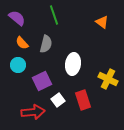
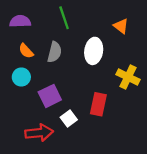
purple semicircle: (17, 18) -> (20, 21), turned -42
white ellipse: (73, 64) -> (94, 51), moved
yellow cross: (108, 79) -> (128, 77), moved
red rectangle: (83, 100) -> (98, 104), moved, turned 30

